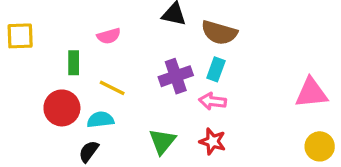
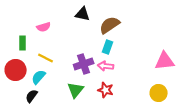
brown semicircle: (219, 33) -> (110, 25), turned 130
purple cross: (176, 76) -> (84, 64), moved
cyan semicircle: (100, 120) -> (39, 77), turned -42
yellow circle: (320, 146) -> (159, 93), moved

